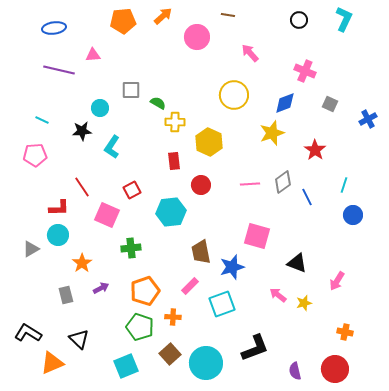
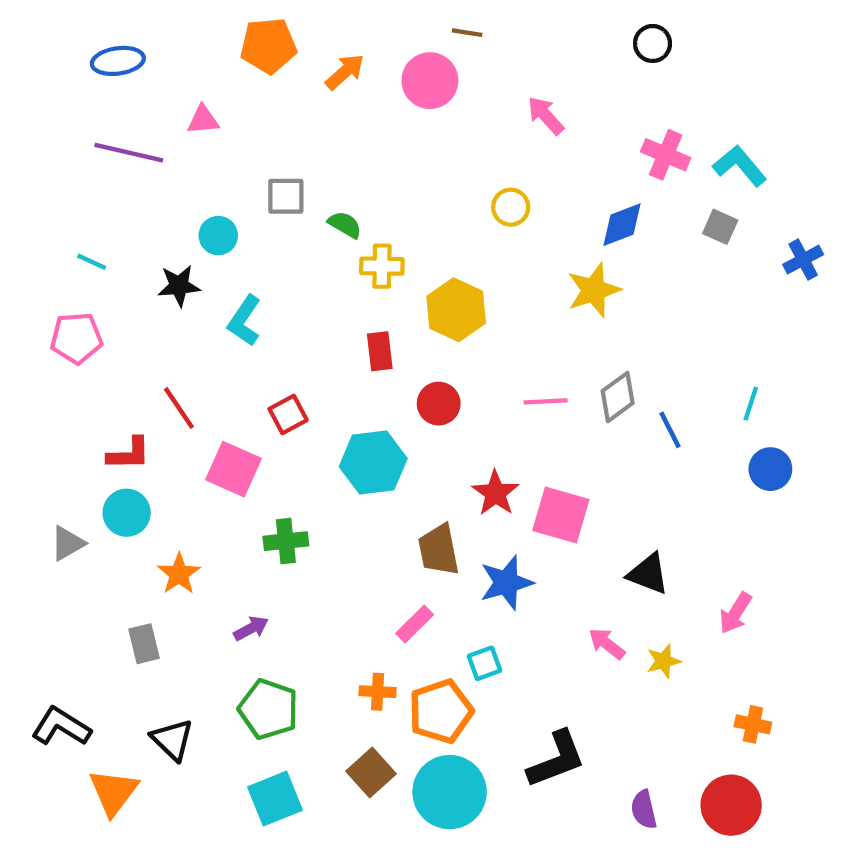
brown line: (228, 15) -> (467, 33), moved
orange arrow: (163, 16) -> (345, 72), moved
cyan L-shape: (344, 19) -> (740, 166), moved, turned -65
yellow circle: (234, 95) -> (511, 207), size x0.6
red star: (315, 150) -> (495, 493), moved
purple arrow: (101, 288) -> (251, 628), moved
orange pentagon: (145, 291) -> (441, 711), moved
cyan square: (222, 304) -> (484, 663), size x0.6
green pentagon: (140, 327) -> (268, 709), moved
orange triangle: (52, 363) -> (113, 792), turned -30

